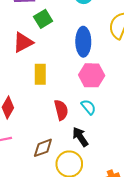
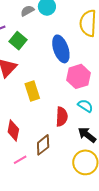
red semicircle: (61, 110) -> (62, 117), turned 36
brown diamond: (43, 148) -> (43, 145), moved

